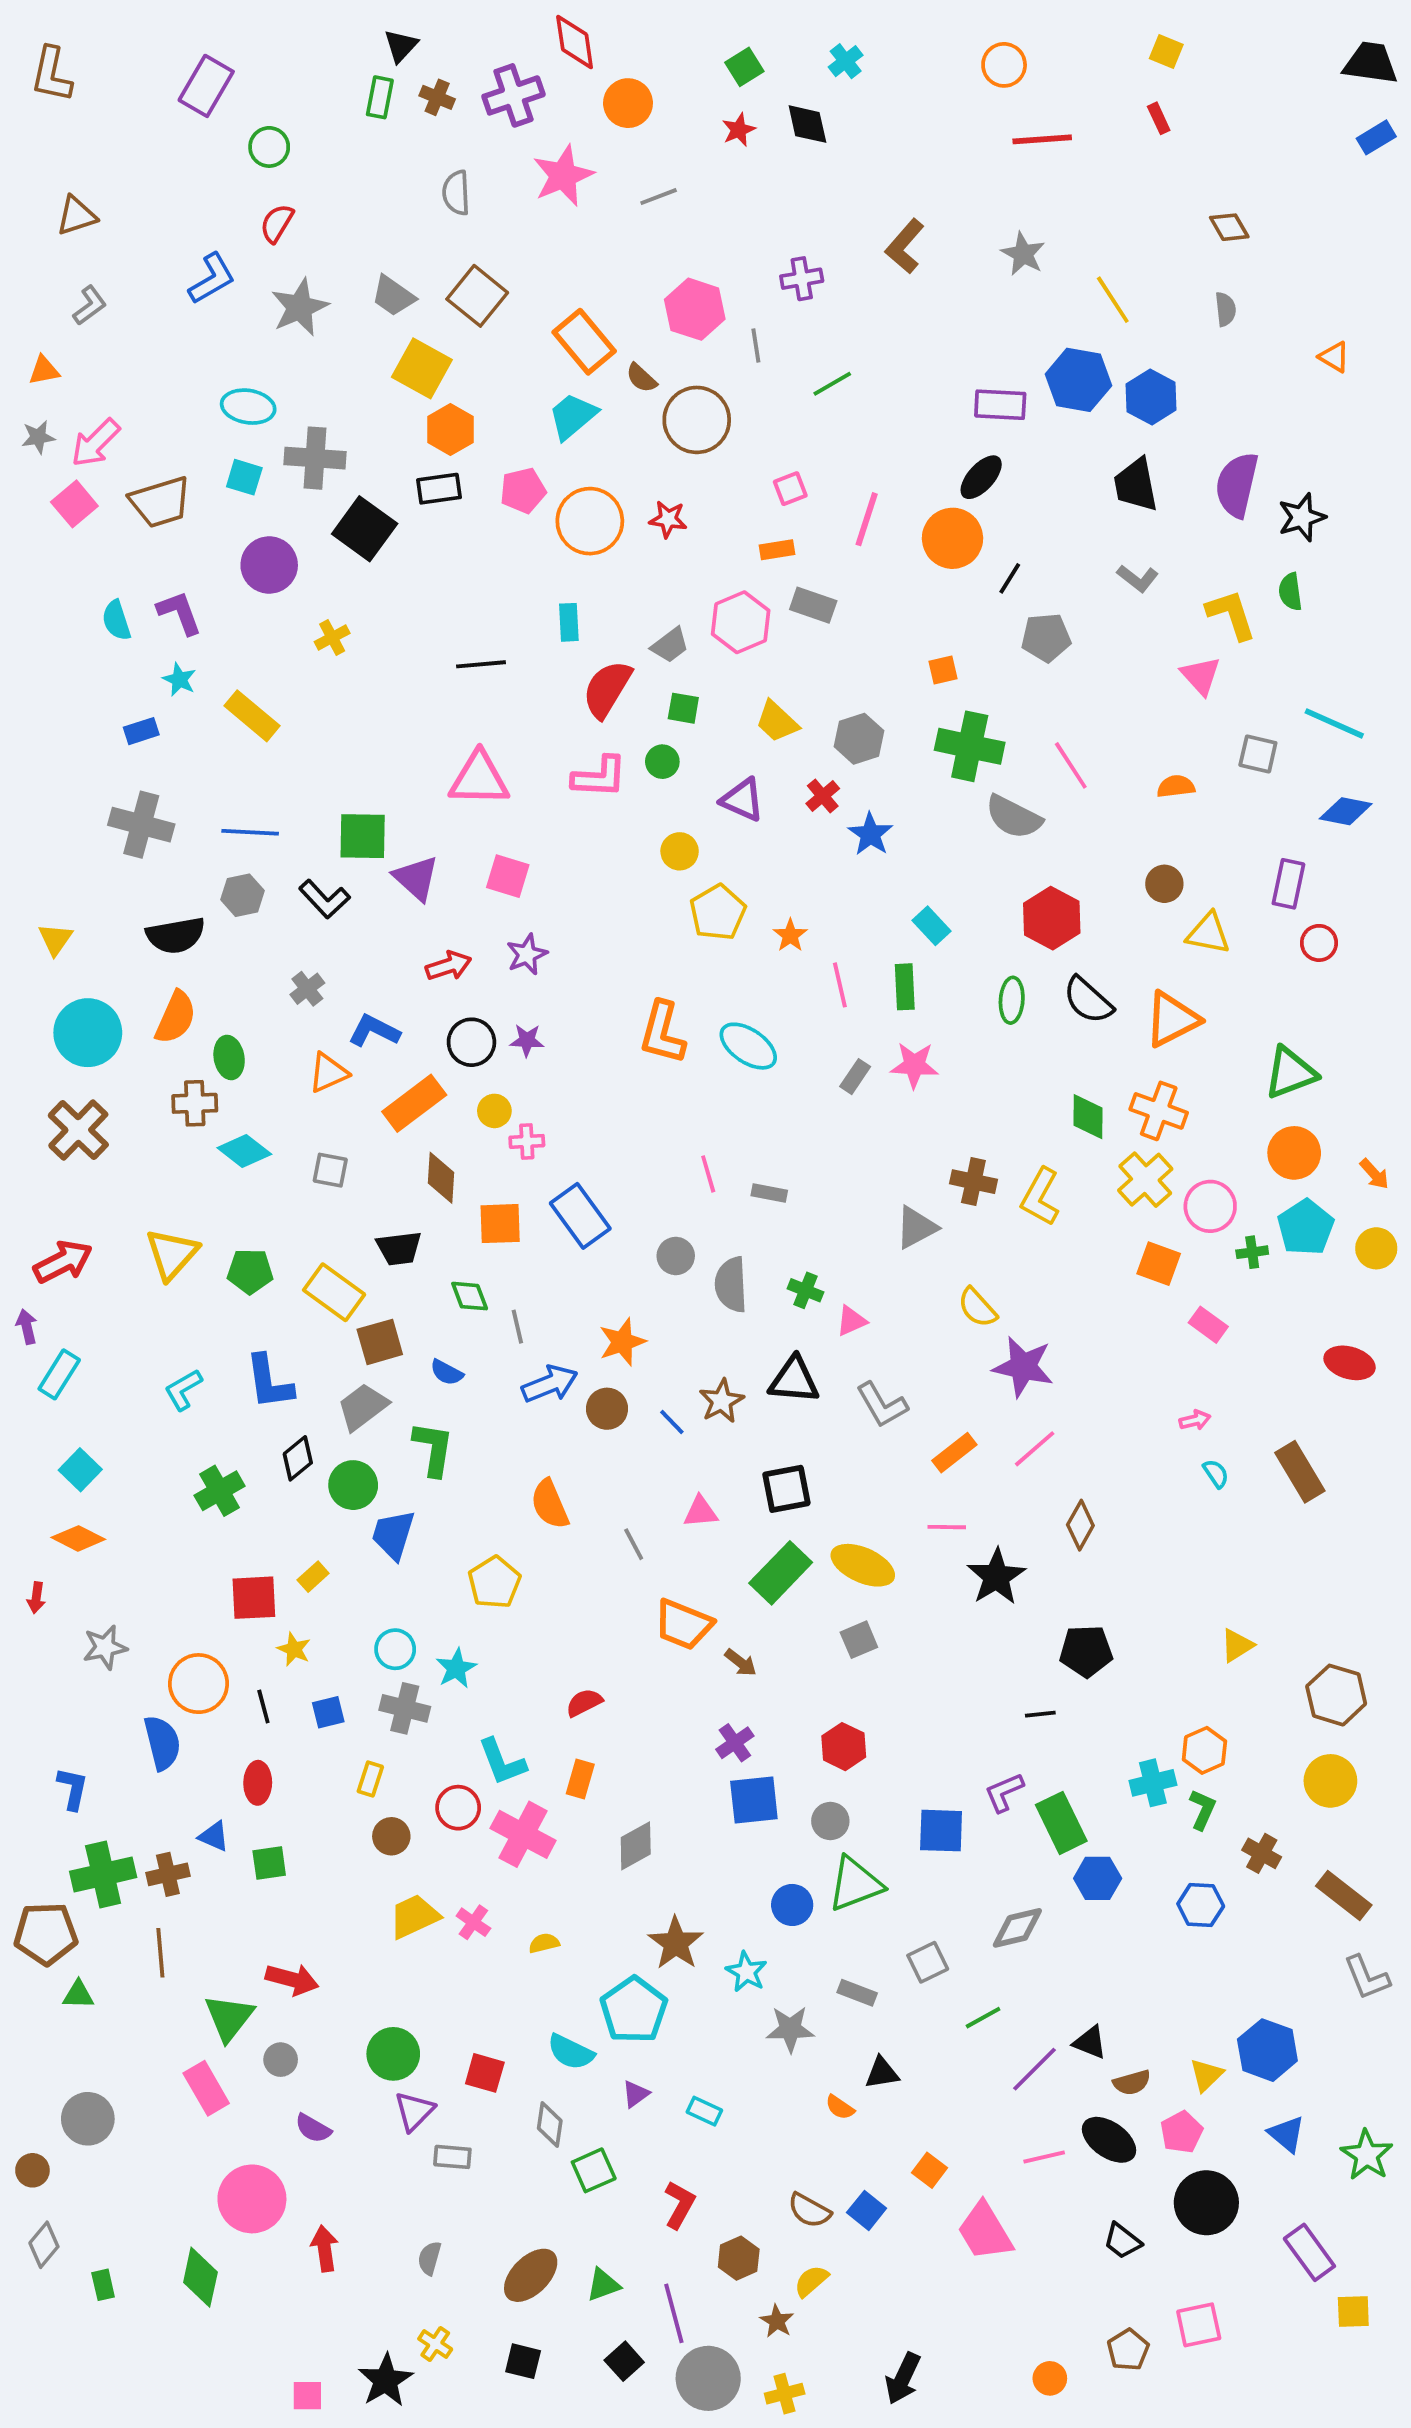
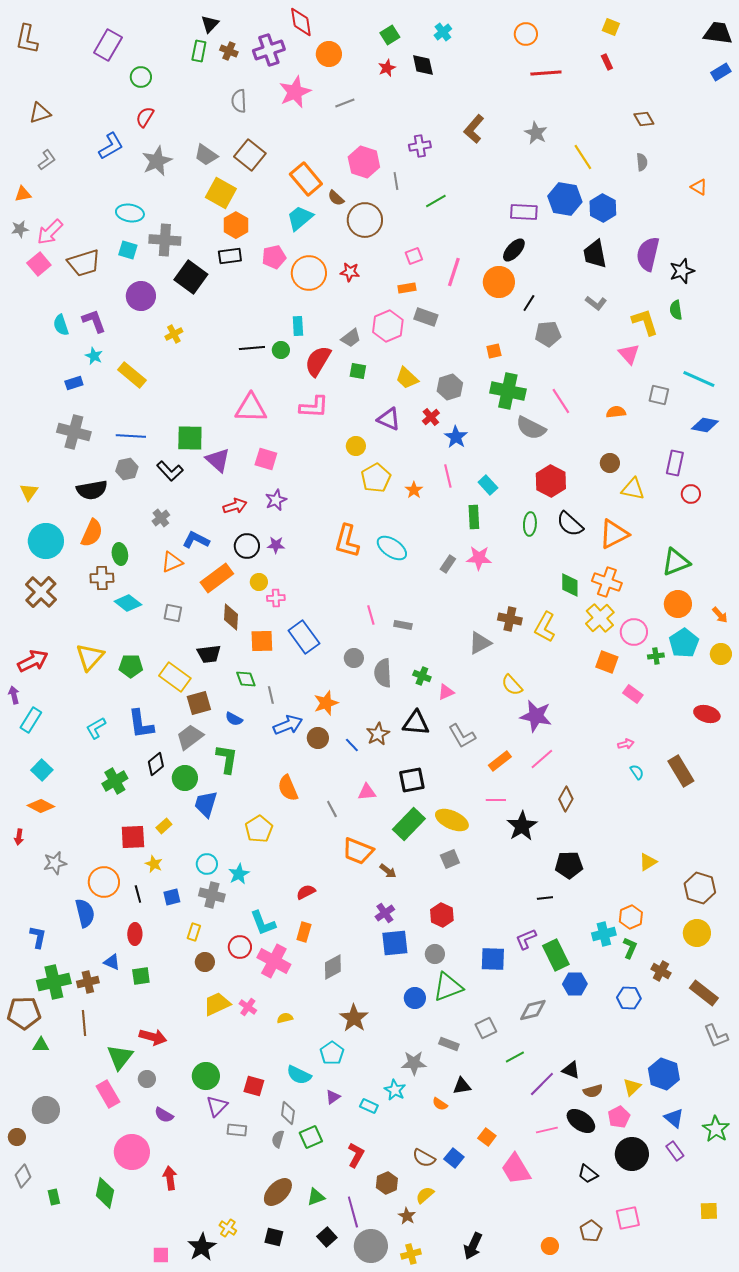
green circle: (662, 762) -> (281, 350), moved
pink line: (840, 985) -> (448, 476), moved
cyan star: (746, 1972) -> (395, 1090), moved
cyan pentagon: (634, 2010) -> (332, 1053), size x0.7
purple rectangle: (1309, 2252) -> (675, 1151), moved, size x0.7
gray semicircle: (429, 2258) -> (278, 1139), moved

